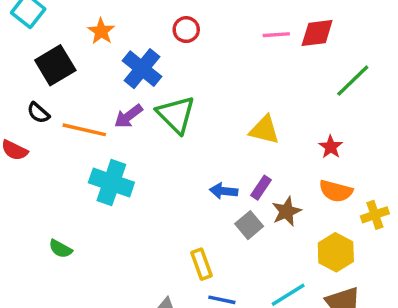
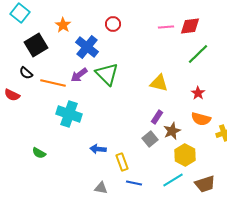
green line: (353, 81) -> (198, 54), moved
blue arrow: (224, 191) -> (98, 149), moved
yellow hexagon: (336, 252) -> (185, 155), moved

